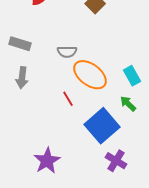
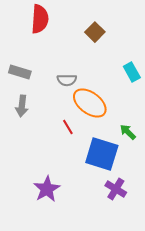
cyan rectangle: (132, 76) -> (132, 72), moved
blue square: (102, 126) -> (102, 154), turned -32

